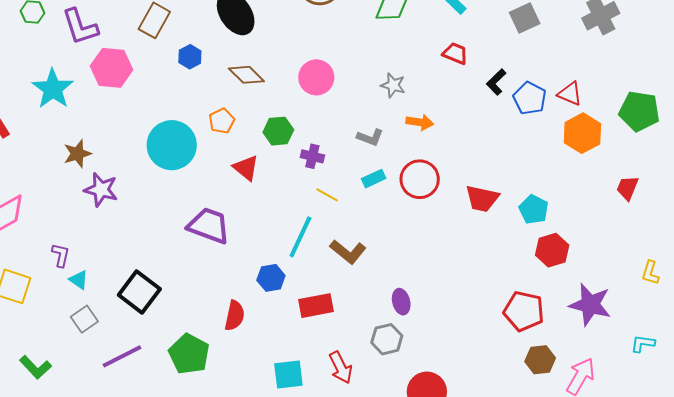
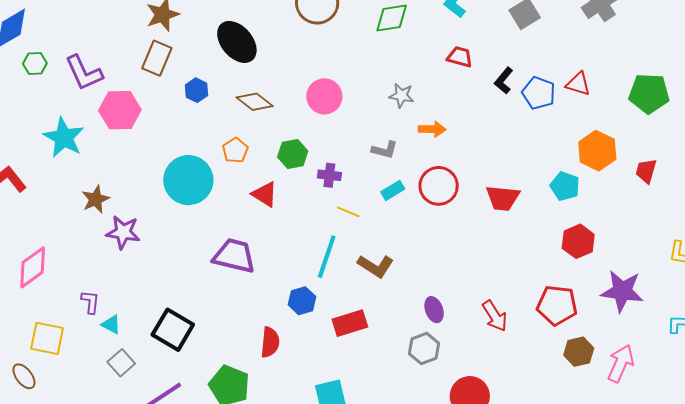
orange hexagon: (582, 133) -> (597, 151), moved
cyan pentagon: (534, 209) -> (565, 186), moved
red arrow: (341, 367) -> (495, 316), moved

